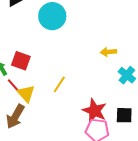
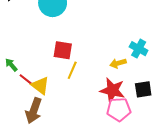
yellow arrow: (108, 52) -> (118, 63), moved
red square: (21, 61) -> (63, 50), moved

